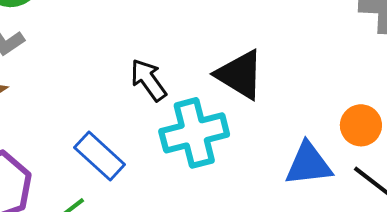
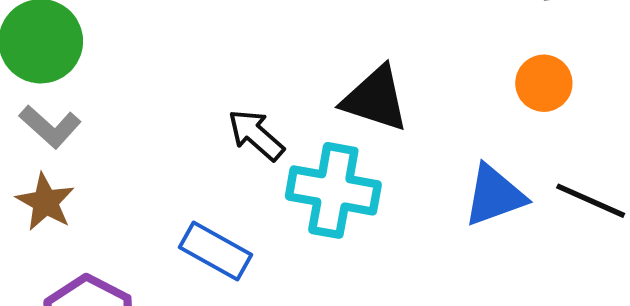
orange circle: (361, 125) -> (544, 83), moved
cyan cross: (194, 133) -> (333, 190), turned 38

